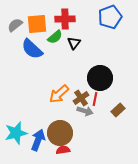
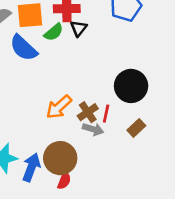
black triangle: (74, 43) -> (79, 28), moved
black circle: (100, 78) -> (131, 86), moved
red semicircle: (63, 150) -> (64, 180), turned 120

